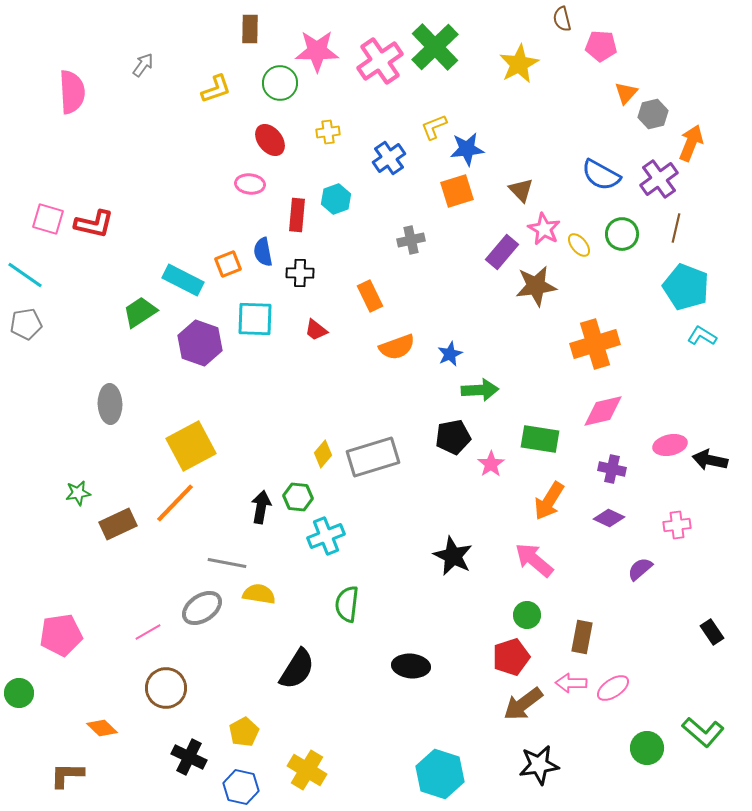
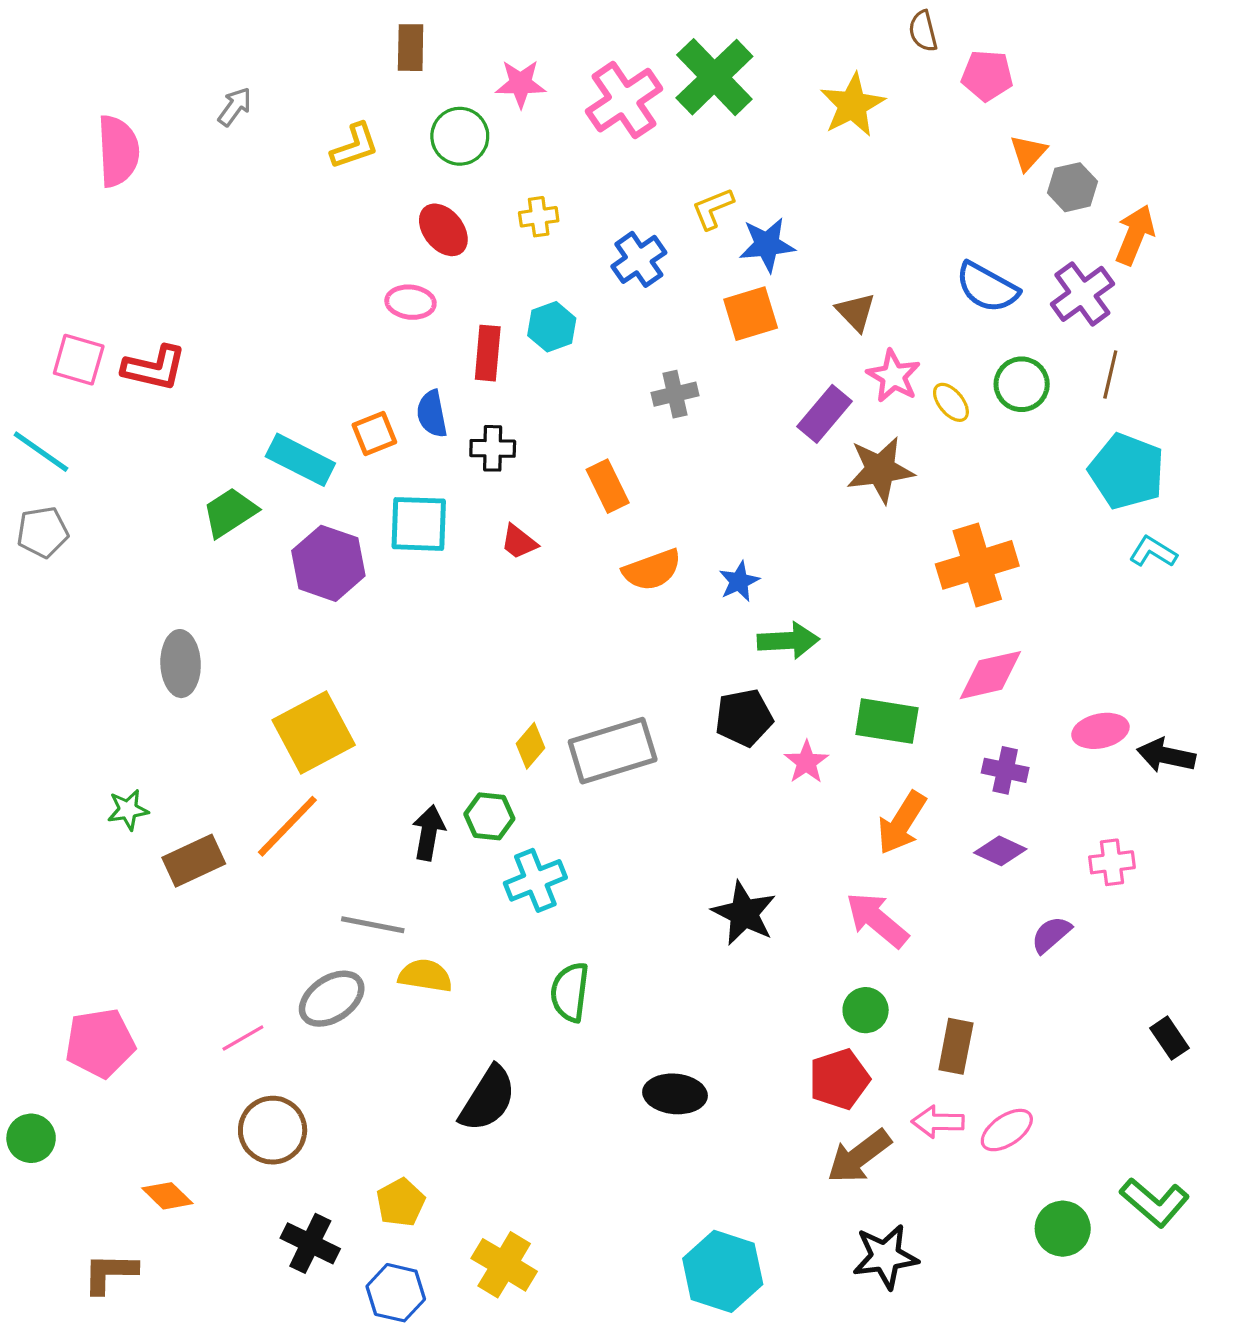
pink star: (317, 51) -> (521, 84), size x0.7

